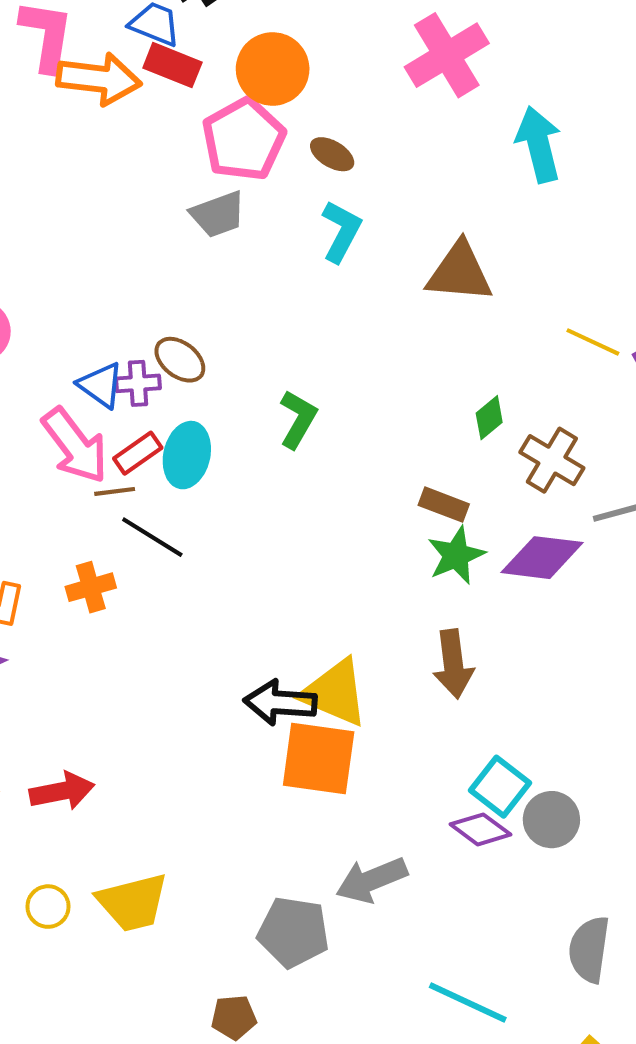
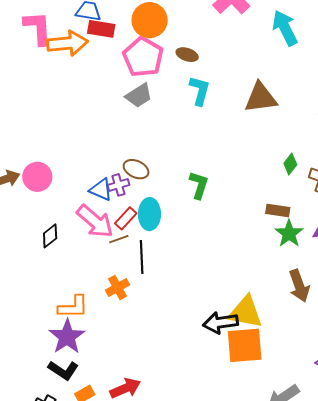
black line: (152, 537) -> (142, 257), turned 68

